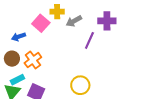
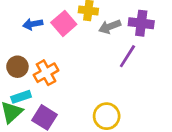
purple cross: (107, 21) -> (141, 23), moved
blue arrow: (18, 37) -> (33, 24), moved

